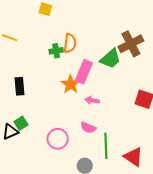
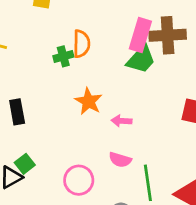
brown cross: (131, 44) -> (168, 35), turned 30
pink rectangle: (84, 72) -> (140, 35), moved

